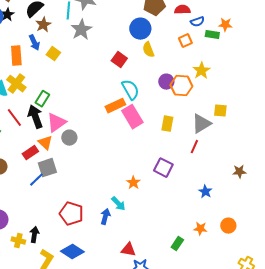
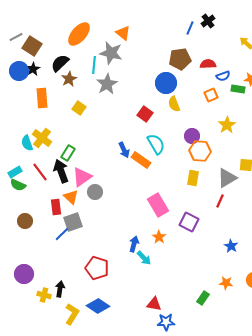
blue arrow: (34, 43) -> (124, 150), moved
orange rectangle: (16, 56) -> (42, 98), moved
orange hexagon: (181, 86) -> (200, 151), moved
orange rectangle: (115, 106) -> (141, 160), turned 60
pink rectangle: (132, 117) -> (158, 205), moved
red rectangle: (30, 153) -> (56, 207), turned -63
blue arrow: (105, 217) -> (134, 244), moved

